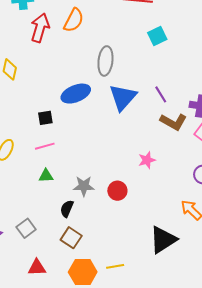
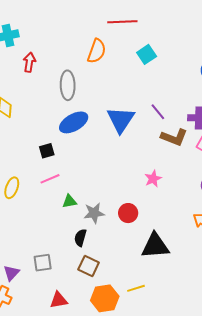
orange semicircle: (74, 20) -> (97, 51), moved
red arrow: (40, 28) -> (29, 62), size x0.7
gray ellipse: (105, 61) -> (68, 85), moved
green triangle: (46, 176) -> (69, 201), moved
gray square: (26, 228) -> (43, 263), turned 36
black triangle: (163, 240) -> (155, 246), moved, turned 36

